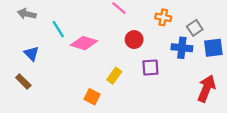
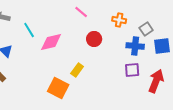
pink diamond: (84, 43) -> (51, 42), turned -30
purple square: (150, 68) -> (132, 70), moved
orange square: (92, 97) -> (58, 88), size x1.5

